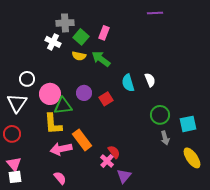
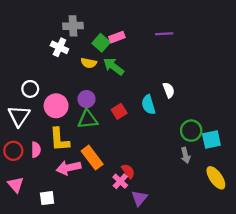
purple line: (155, 13) -> (164, 34), moved
pink rectangle: (104, 33) -> (117, 37), turned 48
green square: (81, 37) -> (101, 43), moved
cyan semicircle: (128, 83) -> (148, 105), moved
purple circle: (84, 93) -> (86, 99), moved
green triangle: (63, 106) -> (88, 119), moved
green circle: (160, 115) -> (191, 131), moved
white square: (15, 177) -> (47, 198), moved
pink semicircle: (60, 178) -> (36, 150), moved, turned 40

